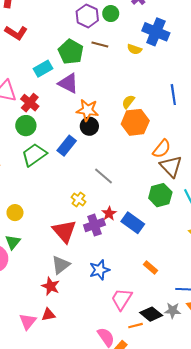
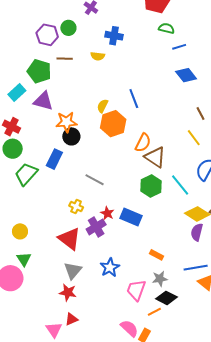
blue cross: (156, 32) -> (114, 36), size x0.7
blue line: (173, 95) -> (134, 99), moved
gray star: (173, 310) -> (160, 279), moved

